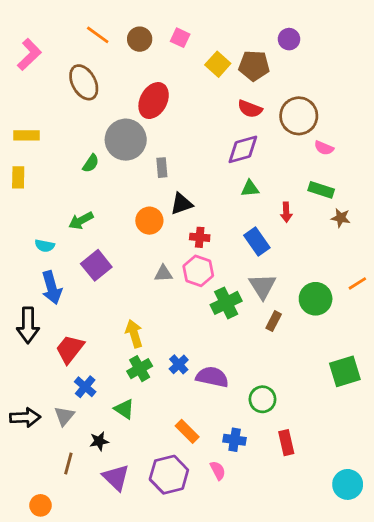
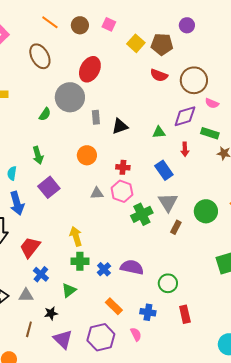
purple diamond: (243, 149) -> (185, 116), moved
black triangle: (181, 204) -> (120, 126), moved
green arrow: (81, 221) -> (38, 155), turned -78
cyan semicircle: (45, 246) -> (12, 173), turned 88
blue cross: (179, 364) -> (104, 269), moved
green cross: (140, 369) -> (80, 261), turned 30
green triangle: (124, 409) -> (69, 290), turned 49
gray triangle: (64, 416) -> (26, 295), turned 49

